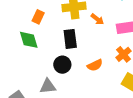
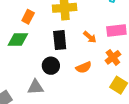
orange arrow: (97, 19) -> (90, 37), moved
green diamond: (29, 40) -> (18, 40), turned -75

